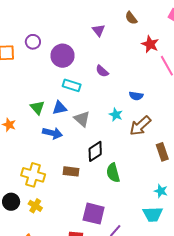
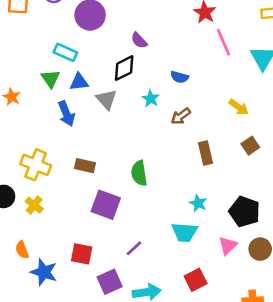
cyan rectangle: (72, 85) -> (65, 52), moved
brown arrow: (140, 126) -> (181, 116), size x0.7
blue arrow: (52, 133) -> (66, 114), turned 48
black diamond: (95, 151) -> (124, 68), moved
purple square: (94, 214) -> (106, 205), moved

